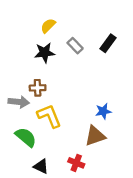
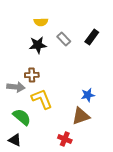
yellow semicircle: (48, 26) -> (41, 22), turned -136
black triangle: (41, 166) -> (15, 140), moved

